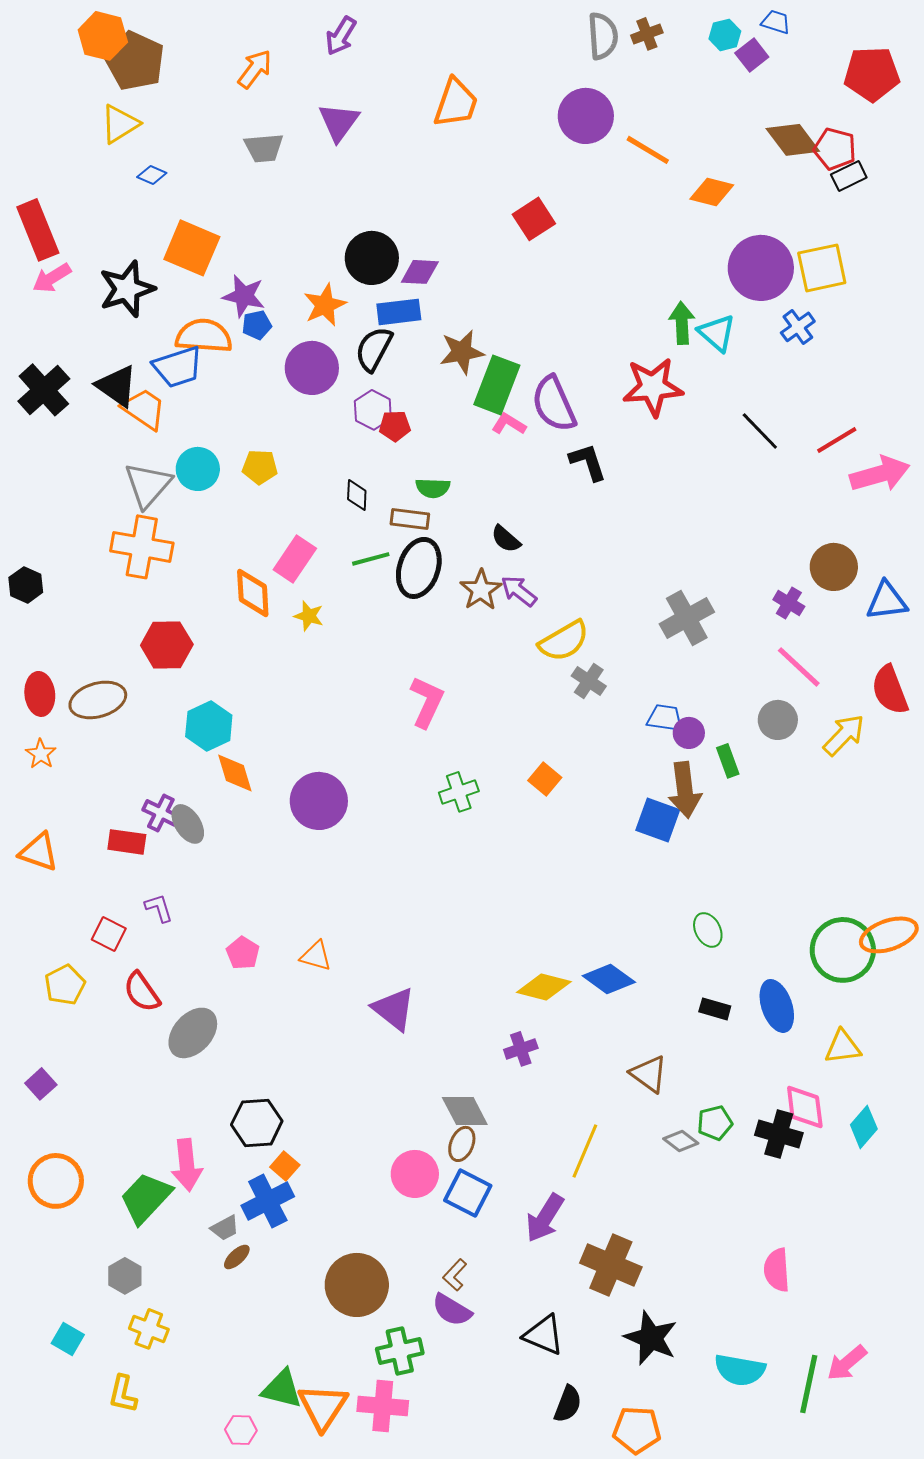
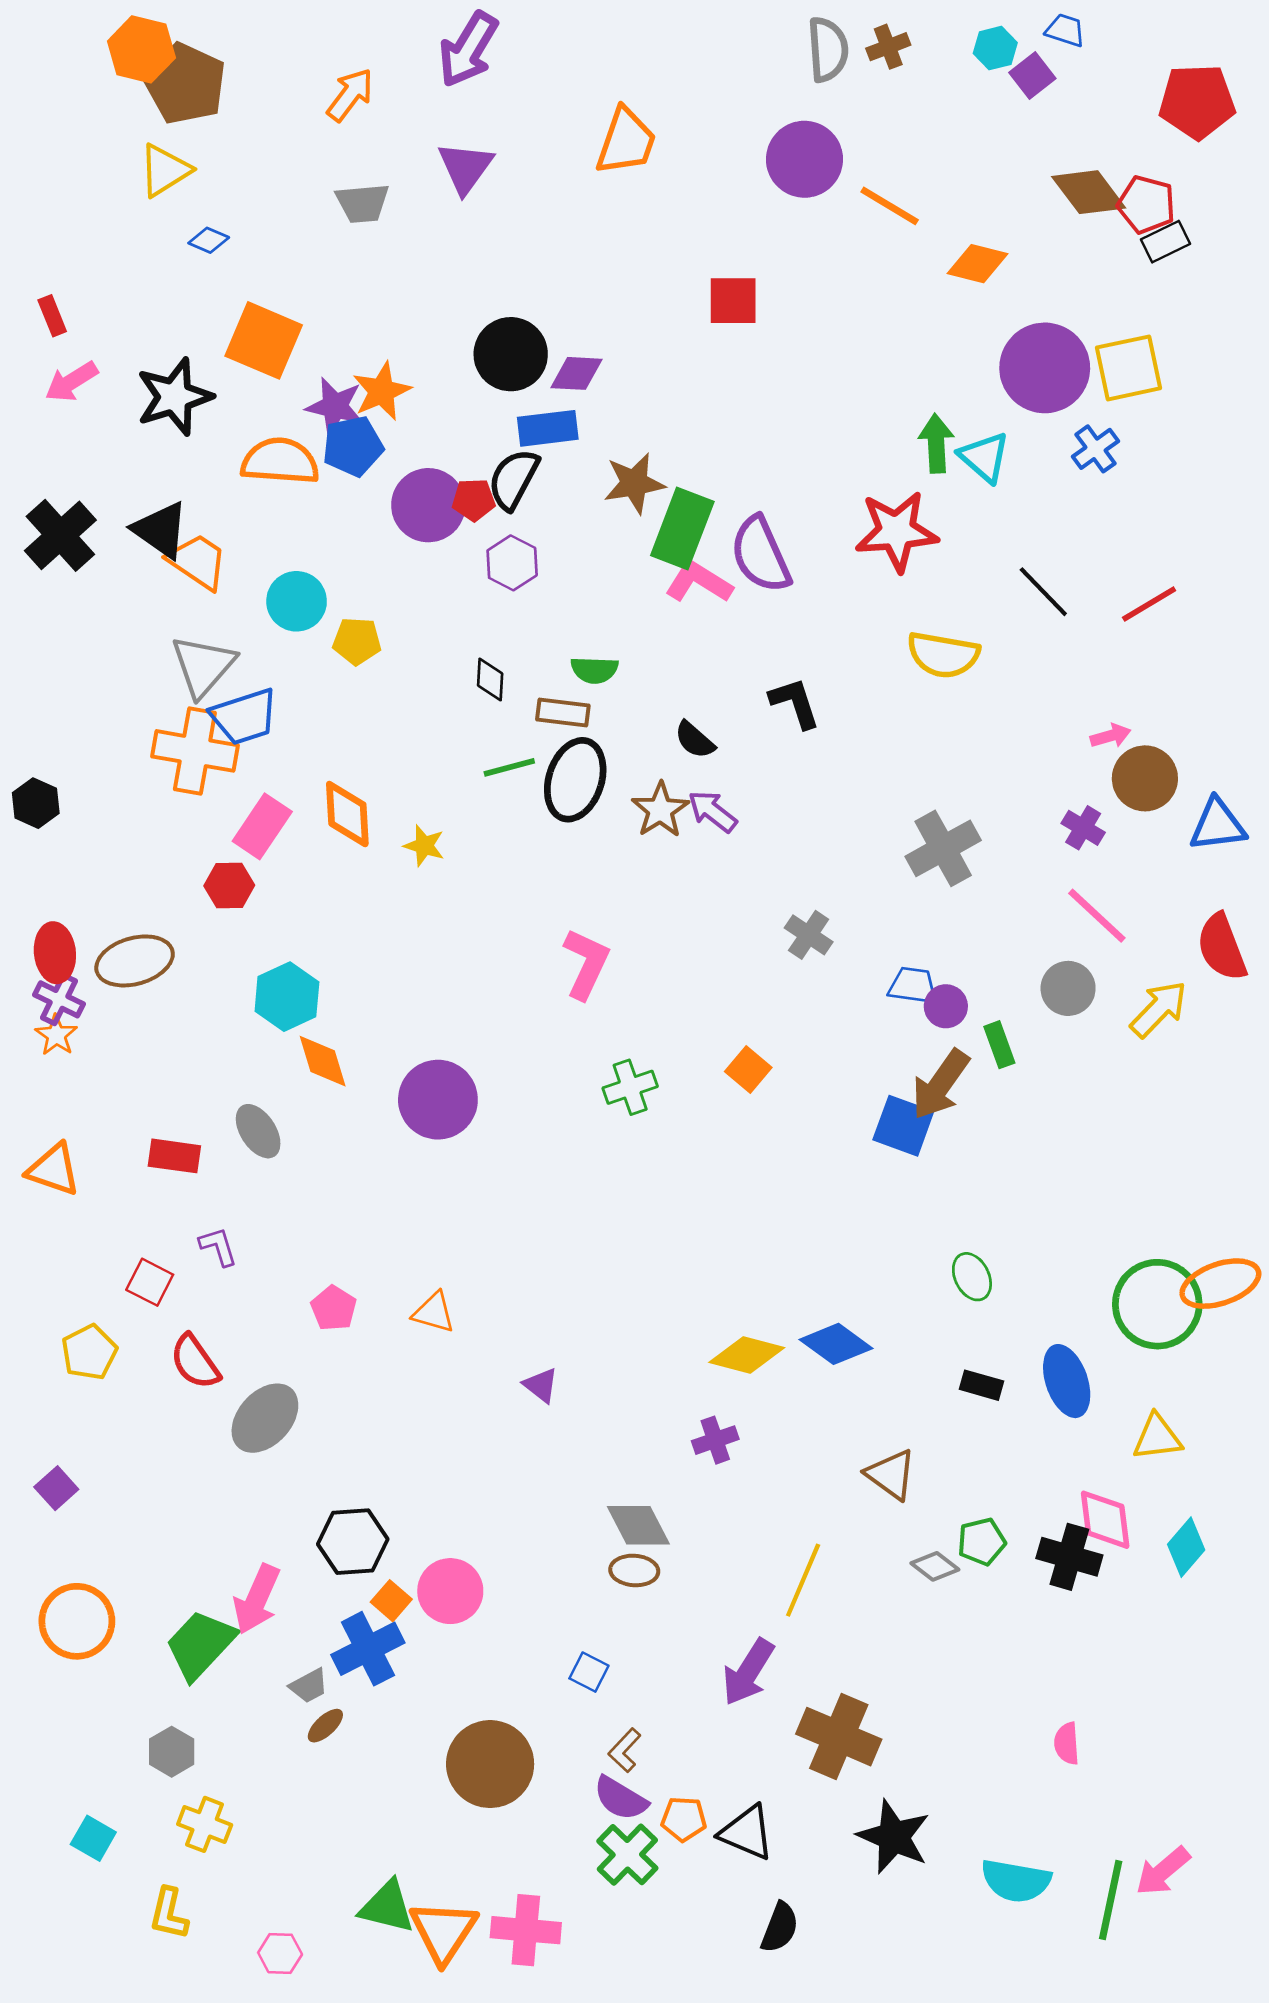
purple arrow: (341, 36) -> (468, 49), size x1.4
red square: (534, 219) -> (733, 301), turned 33
red rectangle: (38, 230) -> (52, 316), size x0.5
orange star: (325, 305) -> (382, 391), moved
blue pentagon: (257, 325) -> (353, 446), size x1.5
blue trapezoid: (178, 367) -> (244, 717), moved
pink L-shape: (509, 424) -> (699, 582), size x1.4
red pentagon: (395, 426) -> (474, 500), moved
black L-shape: (588, 462) -> (795, 703), moved
cyan circle: (198, 469) -> (297, 601), moved
pink arrow: (880, 474) -> (1111, 736), moved, size x0.5
pink rectangle: (295, 559) -> (262, 826), moved
yellow semicircle: (564, 641) -> (943, 655), moved, turned 40
red hexagon: (167, 645) -> (229, 885), size x0.7
brown arrow: (685, 790) -> (940, 1085), turned 42
purple cross: (161, 813) -> (59, 999), moved
purple triangle: (394, 1009) -> (541, 1385), size x0.6
brown ellipse: (462, 1144) -> (634, 1570), turned 72
pink arrow: (187, 1165) -> (257, 1599), turned 30
pink circle: (415, 1174) -> (450, 1591), moved
blue square: (468, 1193) -> (589, 1672), moved, size x0.6
pink semicircle: (777, 1270) -> (1067, 1743), size x0.7
green cross: (400, 1351) -> (627, 1855), moved, turned -33
pink hexagon: (241, 1430) -> (280, 1953), moved
orange pentagon: (637, 1430) -> (684, 1819), moved, size x0.7

